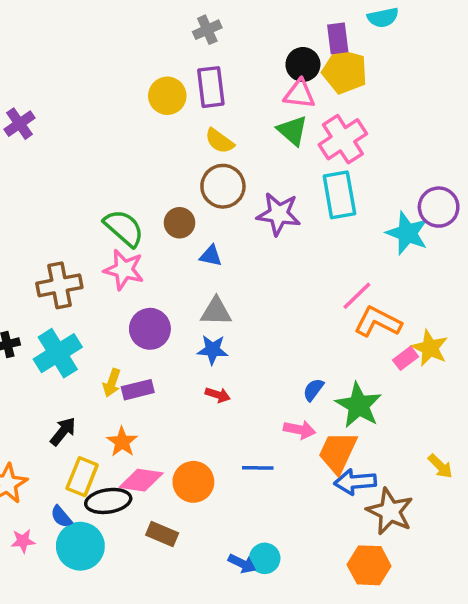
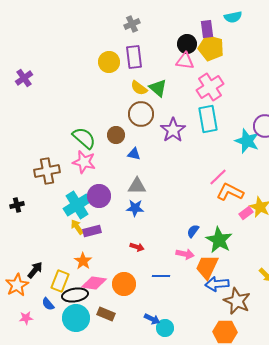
green triangle: (293, 131) -> (158, 88), moved
purple star: (279, 214) -> (173, 130), turned 30
cyan cross: (58, 353) -> (77, 205), moved
yellow arrow: (112, 383) -> (77, 227), turned 126
red arrow: (218, 395) -> (137, 247), moved
black arrow: (63, 431) -> (35, 270), moved
cyan circle: (80, 546) -> (76, 318), moved
blue arrow: (242, 564) -> (152, 319), moved

